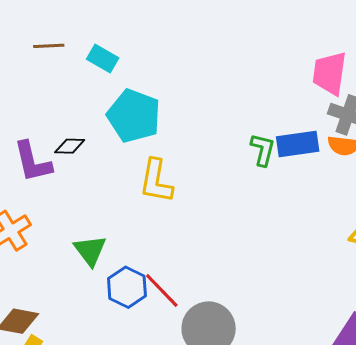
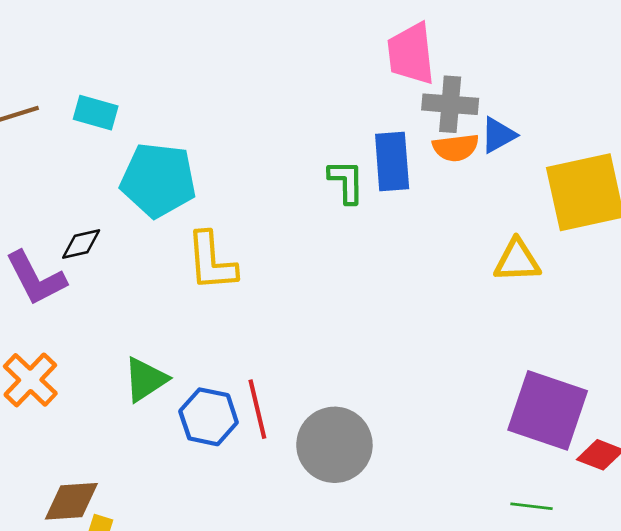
blue rectangle: (298, 144) -> (392, 161), turned -72
green triangle: (90, 250) -> (145, 379), turned 48
red line: (162, 290) -> (257, 409), turned 45

